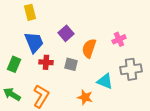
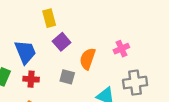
yellow rectangle: (30, 12) -> (49, 18), moved
red cross: (46, 62) -> (31, 79), moved

